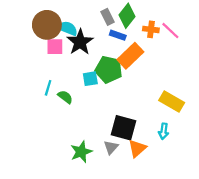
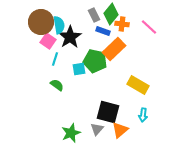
cyan semicircle: (67, 28) -> (59, 25), turned 60
orange cross: (151, 29) -> (122, 24), moved
pink square: (55, 47) -> (48, 41), turned 35
cyan line: (48, 88) -> (55, 59), moved
yellow rectangle: (172, 102) -> (138, 85), moved

